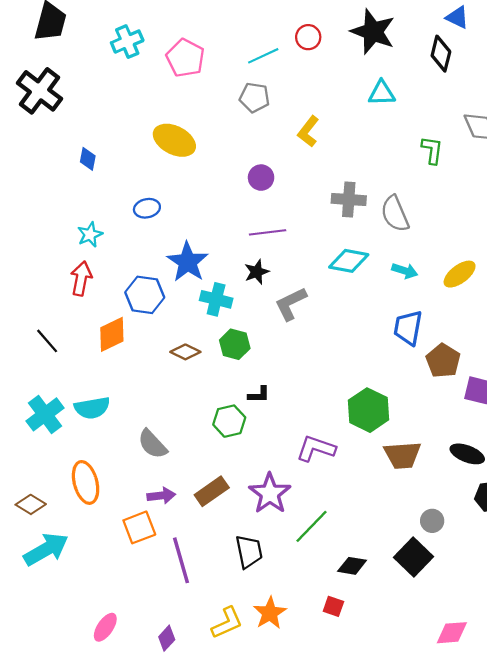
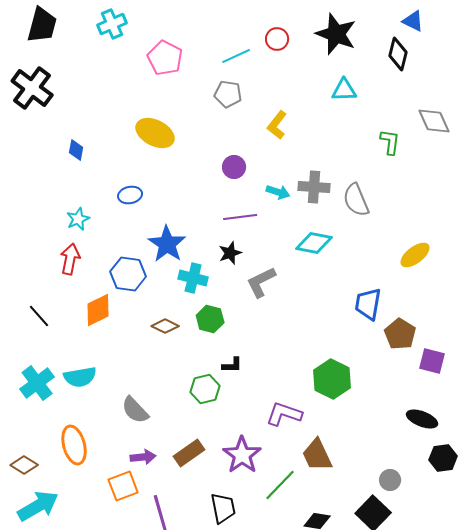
cyan cross: (127, 42) -> (112, 24), moved
cyan arrow: (405, 271) -> (278, 192), moved
brown trapezoid: (403, 455) -> (317, 455), moved, turned 69

